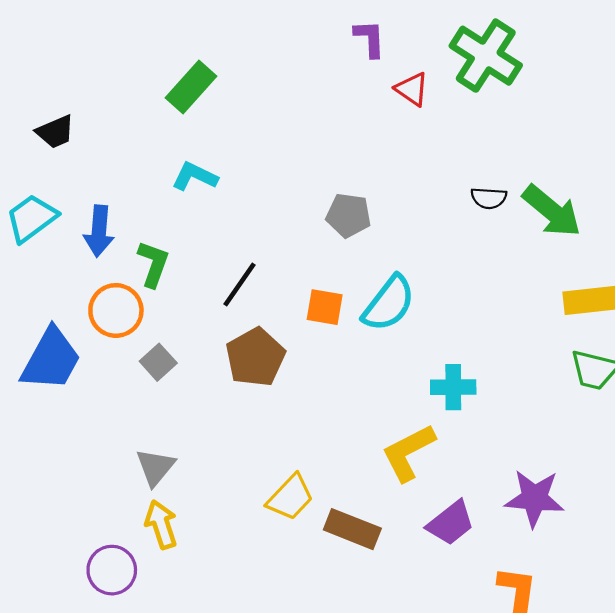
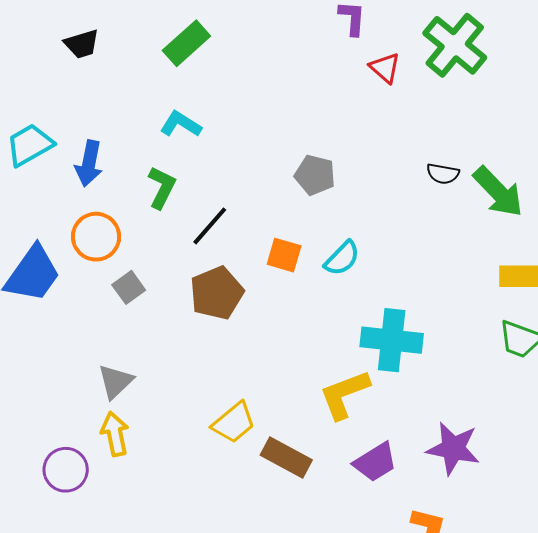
black trapezoid: (55, 132) -> (82, 44), moved
green L-shape: (153, 264) -> (162, 187), moved
cyan semicircle: (389, 304) -> (342, 258), size x0.7
cyan cross: (453, 387) -> (392, 340), size x1.5

